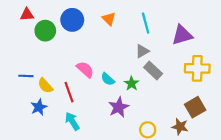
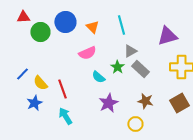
orange triangle: (109, 19) -> (92, 27), moved
cyan line: (146, 23) -> (121, 25), moved
pink semicircle: (85, 69) -> (87, 53), moved, turned 114
blue line: (26, 76) -> (22, 74), turned -48
green star: (132, 83) -> (117, 67), moved
brown star: (180, 127) -> (145, 101), moved

